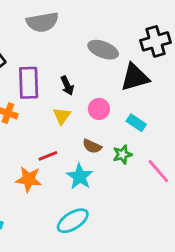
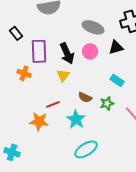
black triangle: (135, 77) -> (116, 47), size x0.7
black arrow: (67, 86) -> (67, 53), size x1.5
pink circle: (99, 109) -> (90, 51), moved
cyan ellipse: (73, 221) -> (86, 149), moved

